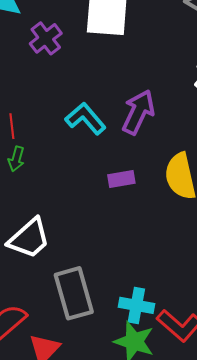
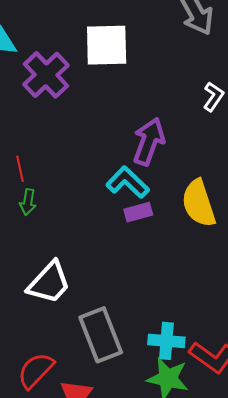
purple cross: (46, 38) -> (46, 75), size x1.4
cyan L-shape: (86, 119) -> (128, 182), moved

